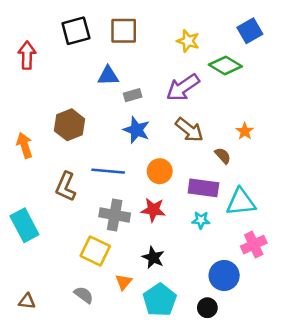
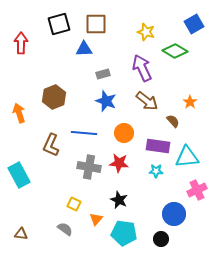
blue triangle: (108, 76) -> (84, 49), moved
purple arrow: (183, 87) -> (142, 68), turned 100
yellow square: (95, 251) -> (74, 204), moved, size x0.6
cyan pentagon: (160, 300) -> (124, 233), turned -30

